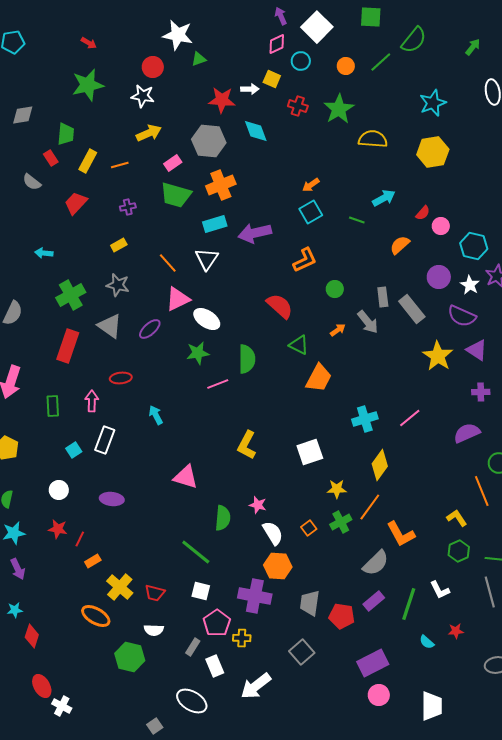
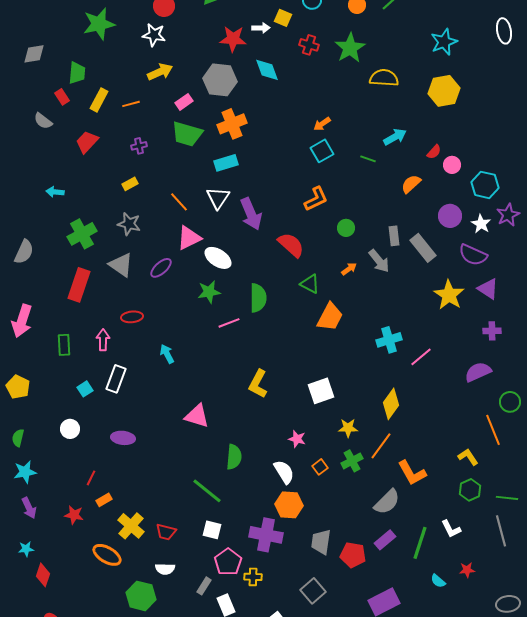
purple arrow: (255, 233) -> (251, 214), moved, turned -100
cyan cross: (365, 419) -> (389, 340), moved
pink star: (258, 505) -> (297, 439), moved
red star: (58, 529) -> (74, 515), moved

